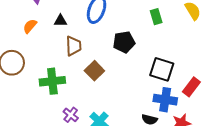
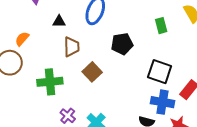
green rectangle: (156, 17) -> (161, 26), moved
orange semicircle: (30, 26) -> (22, 39), moved

